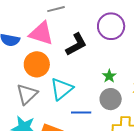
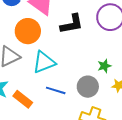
green star: (109, 76) -> (104, 66), moved

